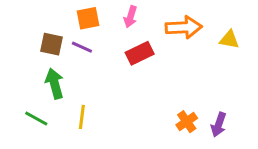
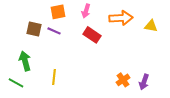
red rectangle: (140, 53) -> (92, 35), turned 60
green arrow: (55, 84) -> (25, 61), moved
green line: (36, 118) -> (16, 83), moved

